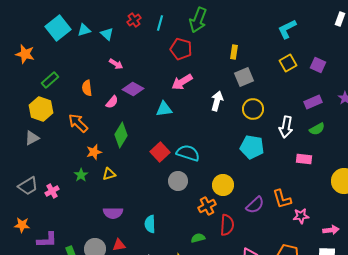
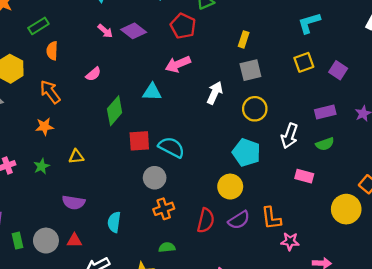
green rectangle: (50, 80) -> (38, 26), moved
orange semicircle: (87, 88) -> (52, 51), moved
purple diamond: (133, 89) -> (134, 31), moved
green diamond: (121, 135) -> (115, 111), moved
orange star: (94, 152) -> (44, 127), moved
red square: (160, 152) -> (139, 141), turned 30
green star: (81, 175) -> (42, 166), moved
yellow circle: (223, 185) -> (230, 187), moved
orange cross: (207, 206) -> (164, 209), moved
red semicircle: (227, 225) -> (206, 220), moved

